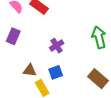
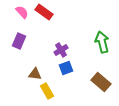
blue square: (56, 72) -> (66, 68), moved

